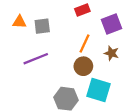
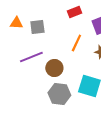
brown circle: (83, 66) -> (54, 68), moved

